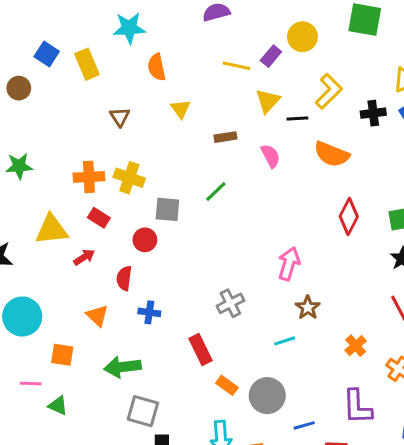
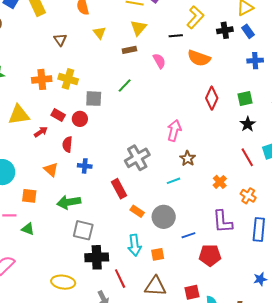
yellow triangle: (268, 101) -> (138, 28), moved
red rectangle: (99, 218) -> (58, 115), moved
gray cross: (230, 303) -> (137, 158), size x1.4

